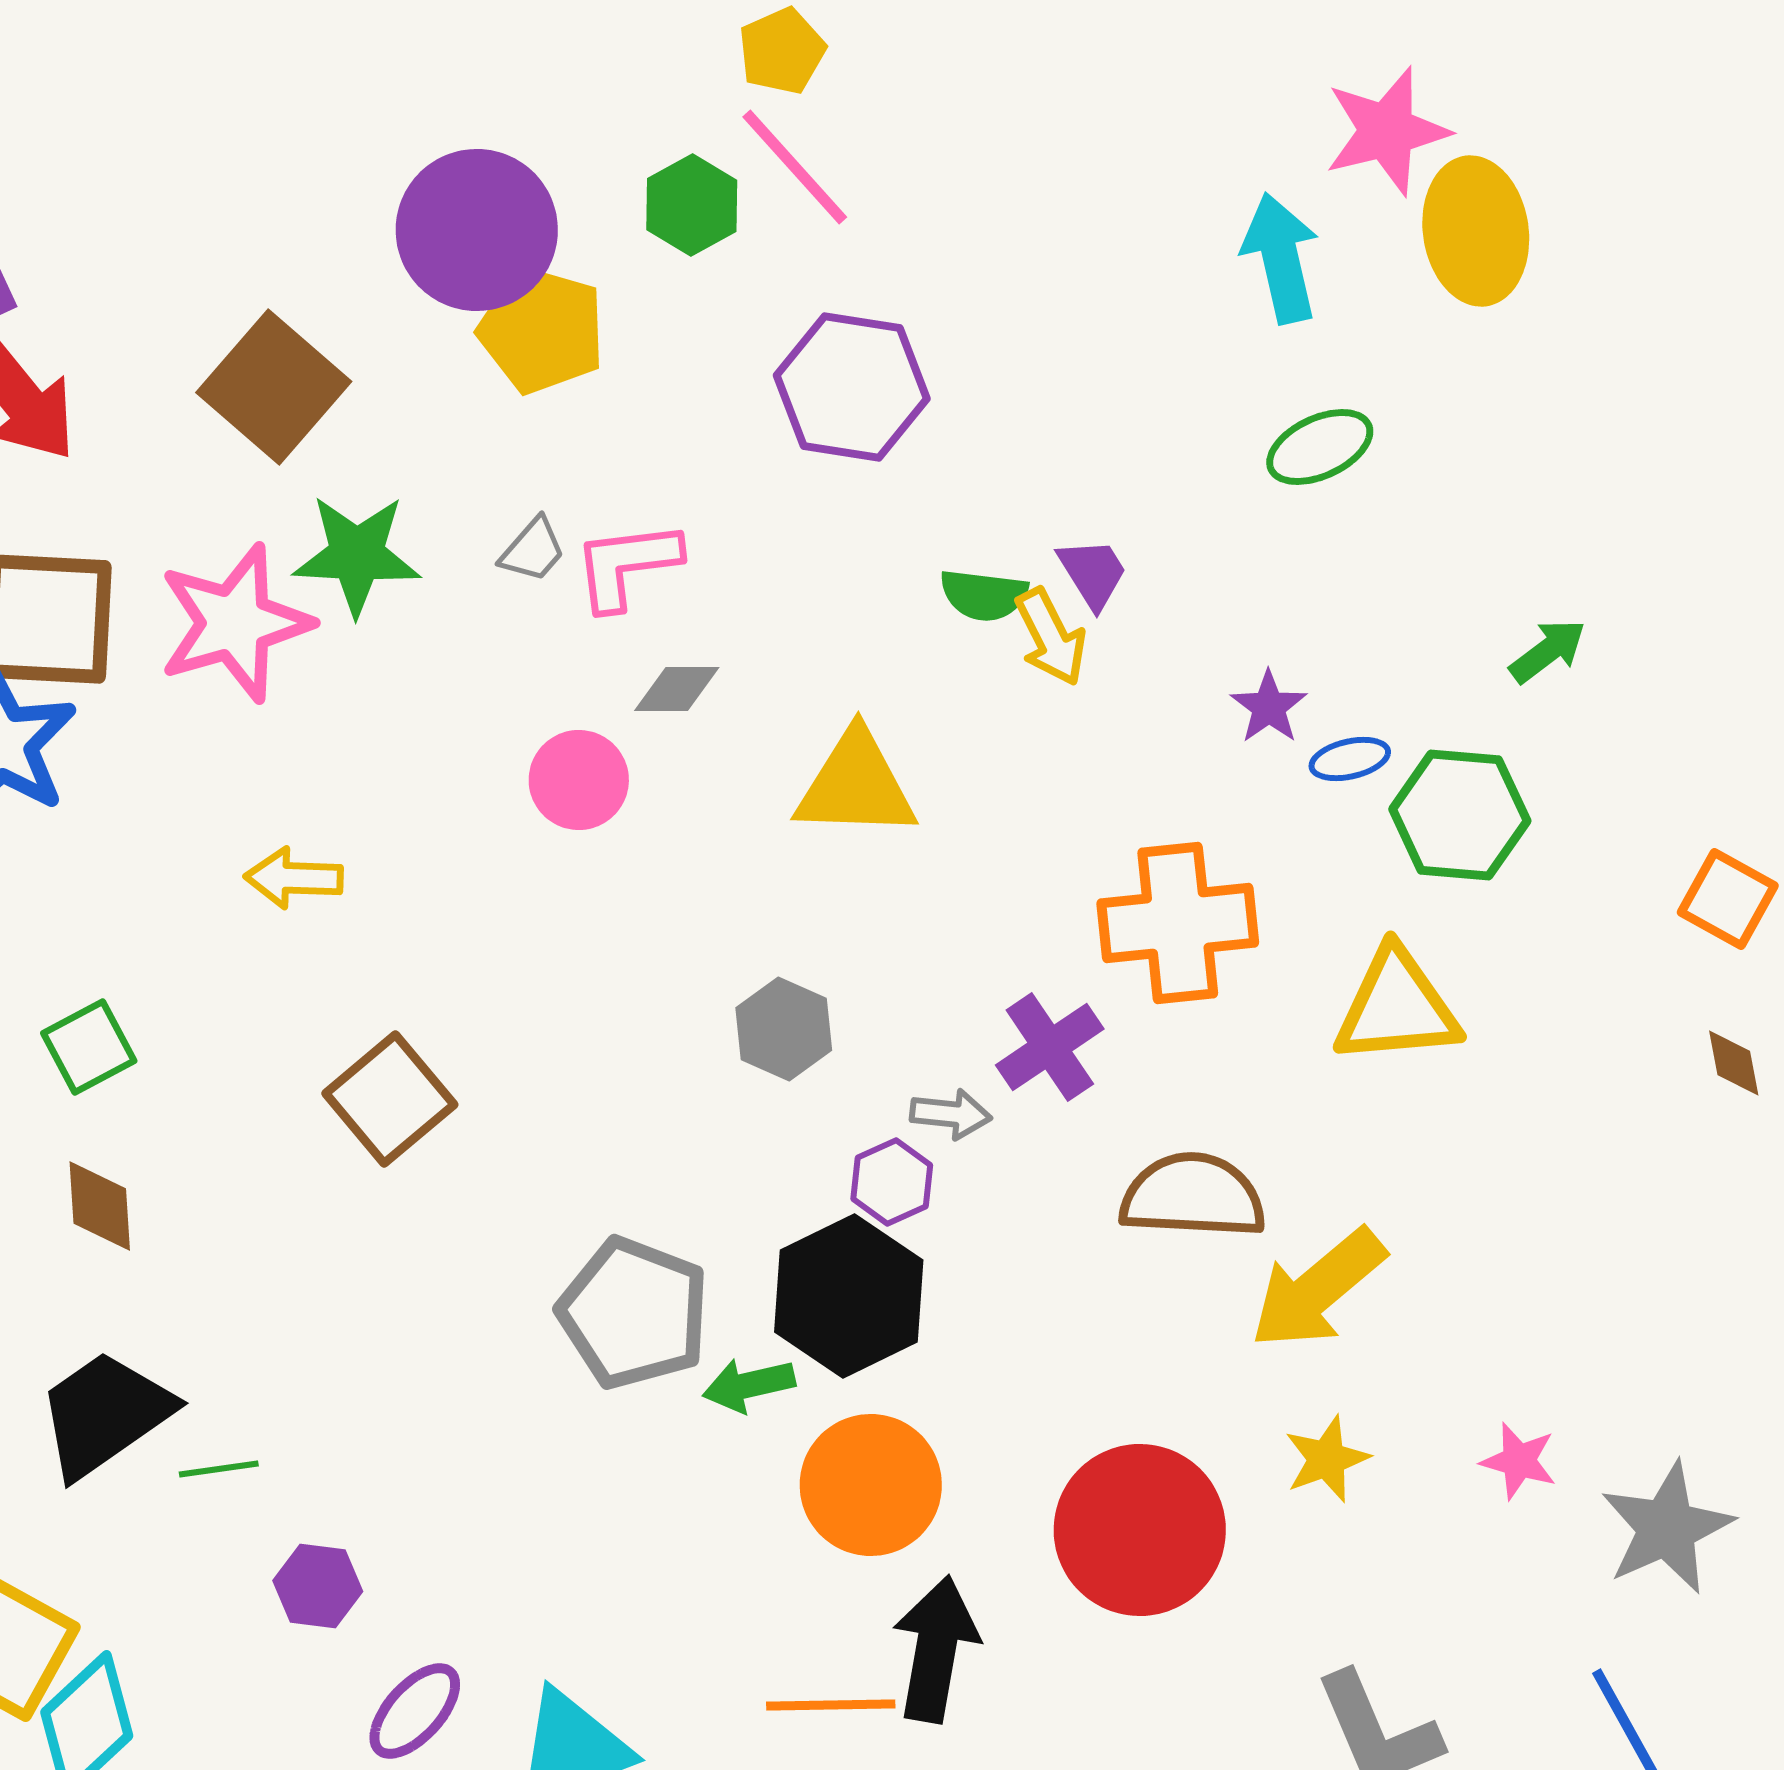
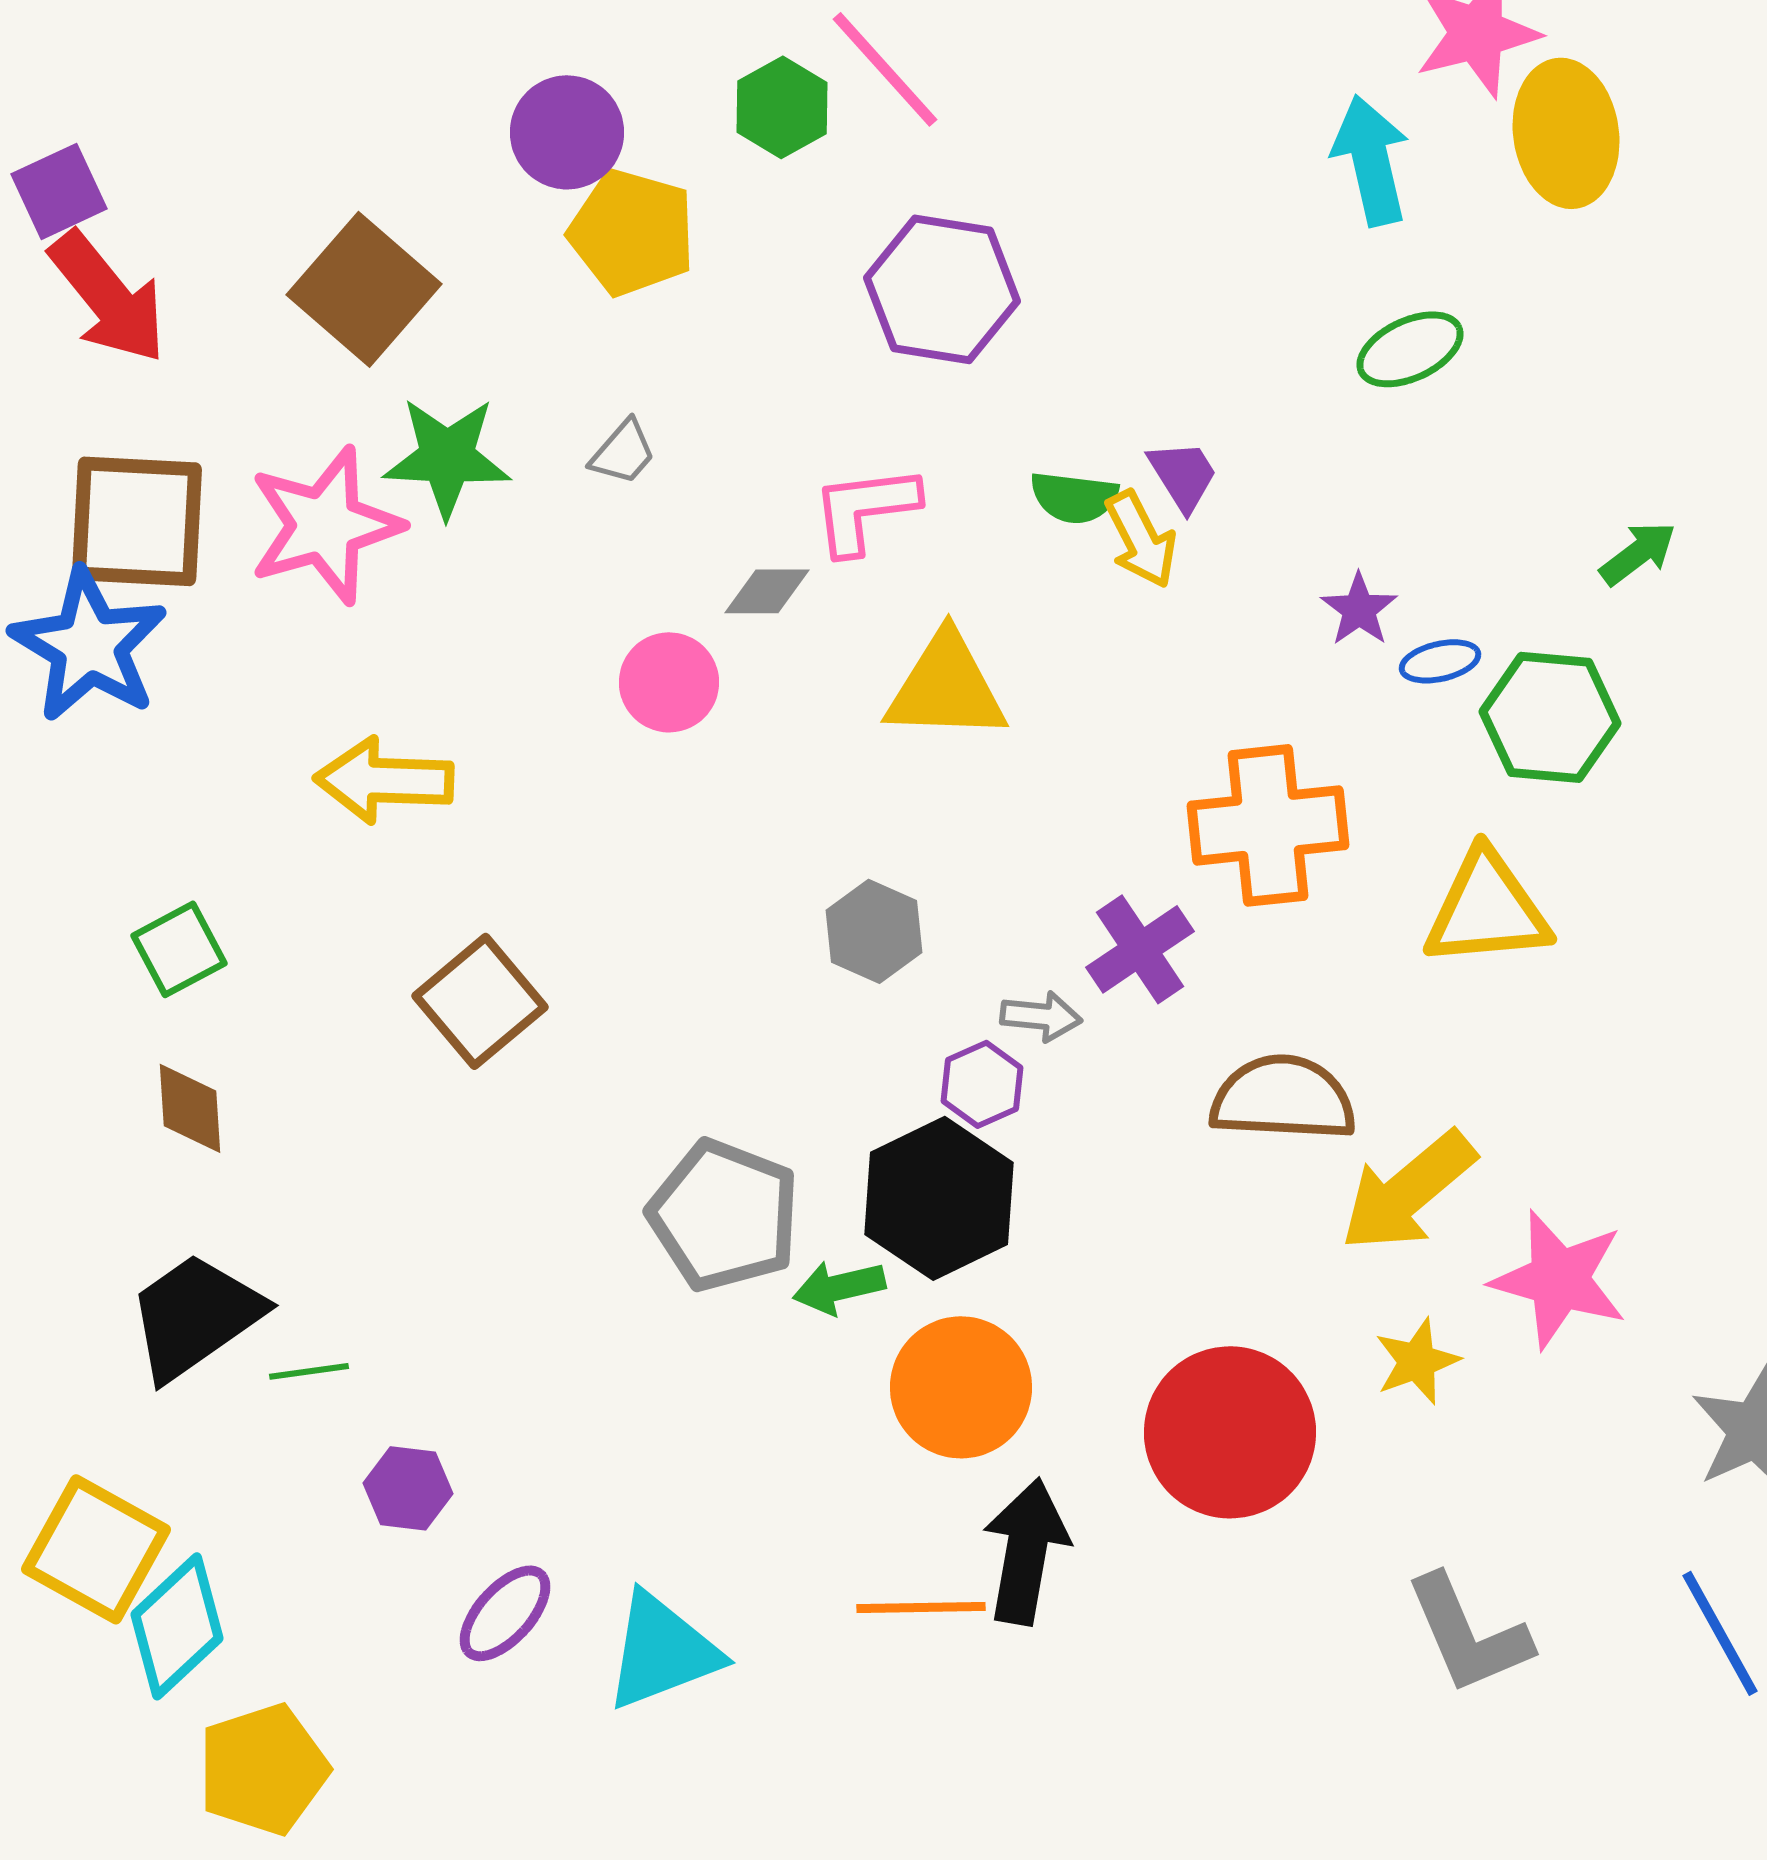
purple circle: (477, 230) -> (567, 132), size x0.7
pink L-shape: (627, 565) -> (865, 509), moved
yellow arrow: (294, 878) -> (384, 780), size x1.4
pink star: (1519, 1461) -> (1559, 1279), moved, size x1.8

